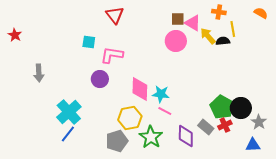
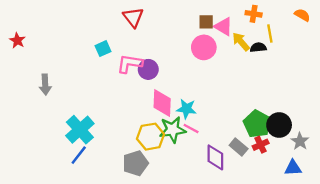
cyan square: (89, 42) -> (103, 49), turned -32
purple circle: (100, 79) -> (148, 69), moved
green star: (151, 137) -> (173, 130), moved, turned 30

